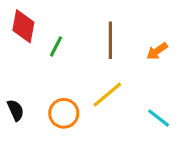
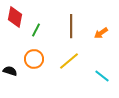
black semicircle: (16, 110) -> (10, 71), turned -48
orange circle: (64, 113) -> (34, 59), moved

